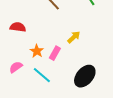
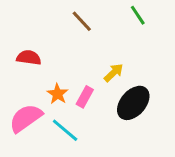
pink semicircle: (16, 67) -> (26, 118), size x1.6
black ellipse: (85, 76) -> (133, 103), moved

